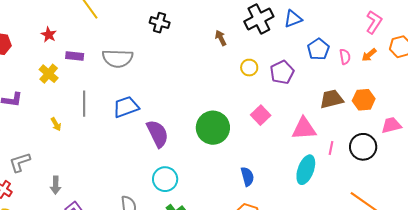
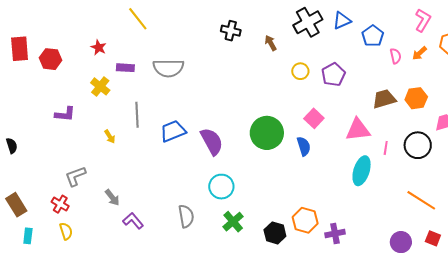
black cross: (160, 23) -> (231, 31), moved
blue pentagon: (318, 49) -> (373, 36), moved
blue trapezoid: (126, 107) -> (173, 131), moved
blue semicircle: (247, 177) -> (304, 146), moved
gray arrow: (56, 185) -> (112, 198), turned -36

